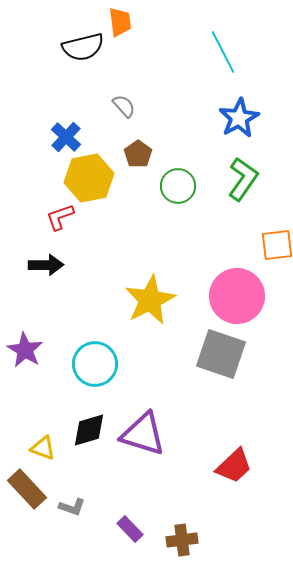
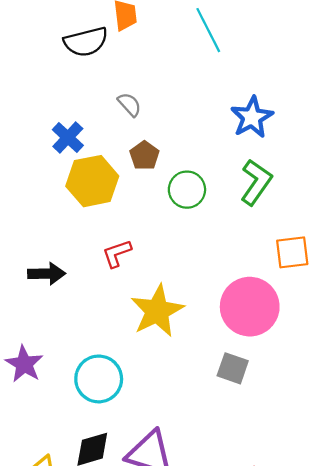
cyan line: (223, 52) -> (208, 30), moved
red L-shape: (60, 217) -> (117, 253), moved
gray square: (221, 354) -> (233, 368), size x0.6

